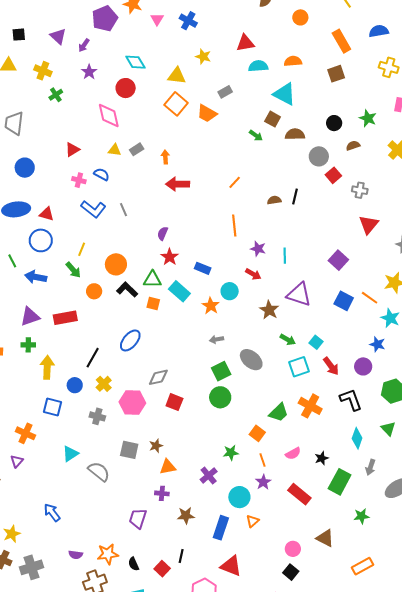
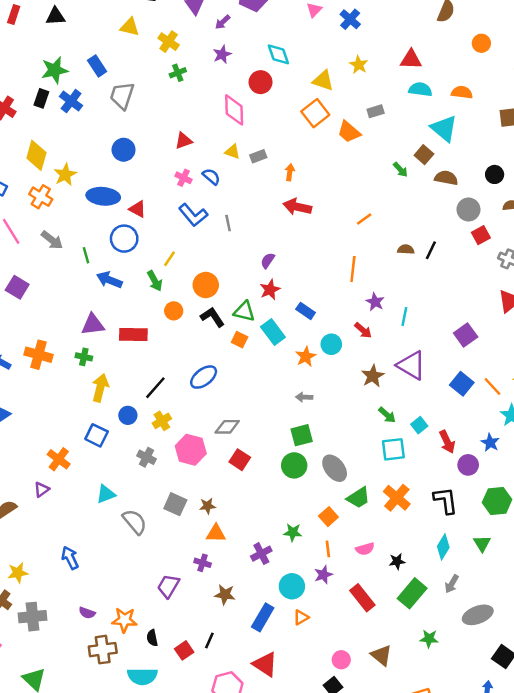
gray ellipse: (251, 360) -> (335, 468), moved
red arrow: (331, 366) -> (447, 442), moved

